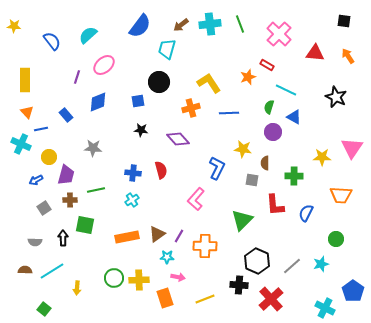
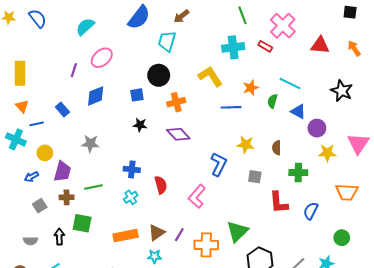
cyan cross: (210, 24) -> (233, 47), moved
blue semicircle: (52, 41) -> (38, 18), moved
red rectangle: (267, 65) -> (265, 46), moved
orange star: (248, 77) -> (251, 88), moved
orange cross: (191, 108) -> (176, 102), moved
purple circle: (273, 132) -> (317, 128), moved
brown semicircle: (265, 163) -> (277, 148), moved
red semicircle: (161, 170) -> (161, 185), moved
green triangle: (242, 220) -> (237, 231), moved
cyan star: (167, 257) -> (155, 256), moved

